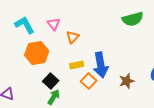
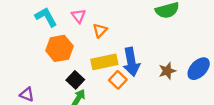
yellow rectangle: (77, 65) -> (104, 62), size x1.6
brown star: (127, 81) -> (167, 71), moved

